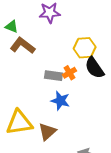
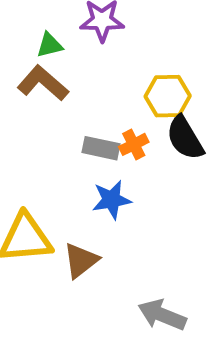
green triangle: (12, 27) -> (50, 45), moved, turned -40
blue star: (60, 101) -> (112, 200), turned -30

